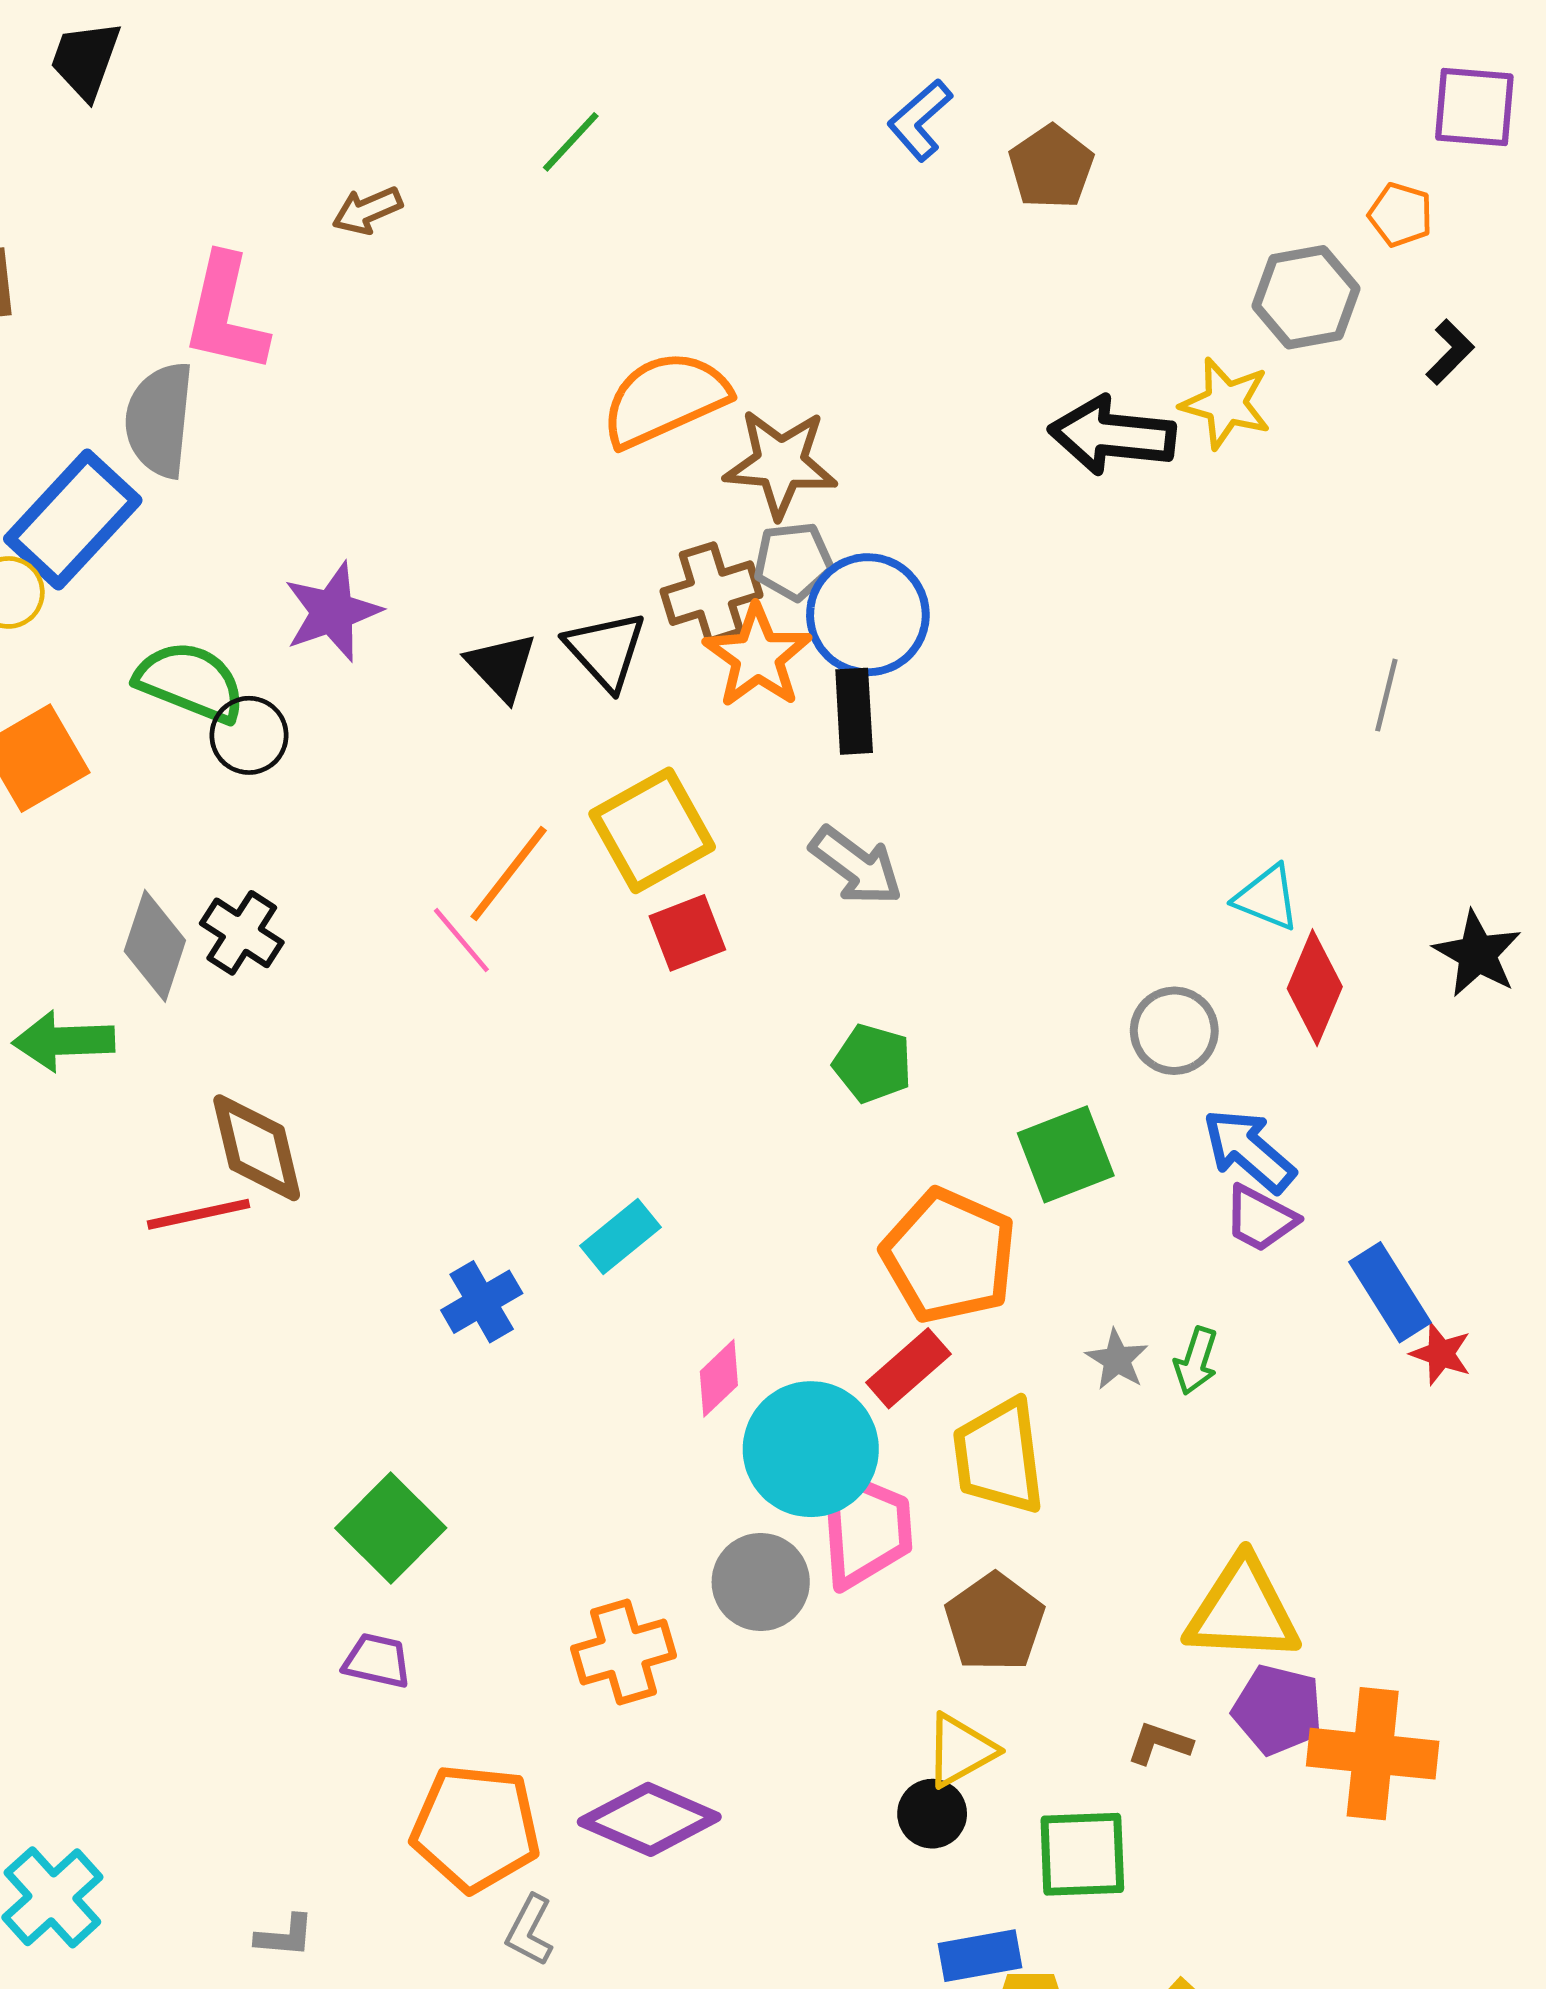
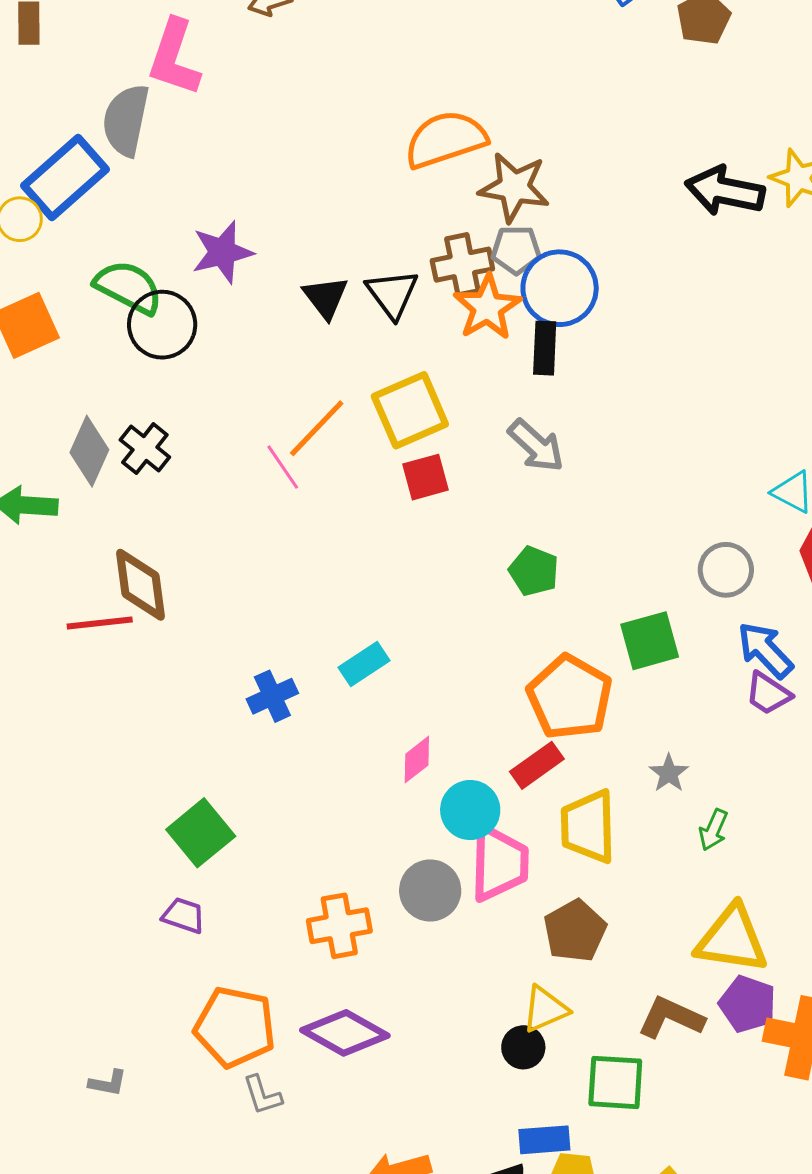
black circle: (249, 735) -> (162, 325), size x1.4
green arrow: (1196, 1361) -> (713, 830), moved
cyan circle: (811, 1449) -> (470, 810), size x0.7
brown L-shape: (1159, 1743) -> (671, 1018), size x1.6
gray L-shape: (530, 1930) -> (262, 1095), turned -51

